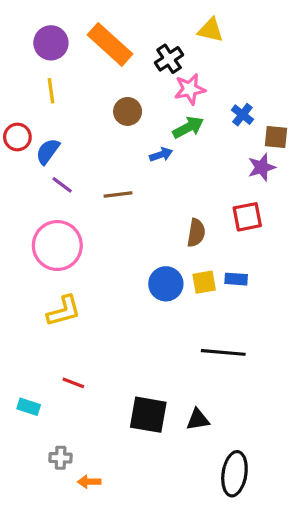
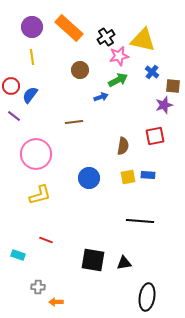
yellow triangle: (211, 30) -> (143, 40), moved, size x1.5
purple line: (62, 185) -> (14, 116), moved
blue circle: (166, 284) -> (89, 178), moved

